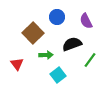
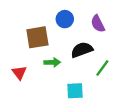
brown square: (33, 33) -> (37, 37), turned 35
cyan square: (58, 75) -> (75, 91), moved, turned 35

